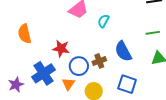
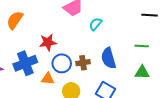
orange semicircle: (24, 34) -> (15, 20), turned 36
red star: (61, 49) -> (48, 42), turned -30
orange triangle: (68, 84) -> (48, 79), turned 48

